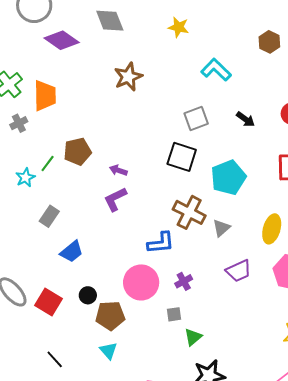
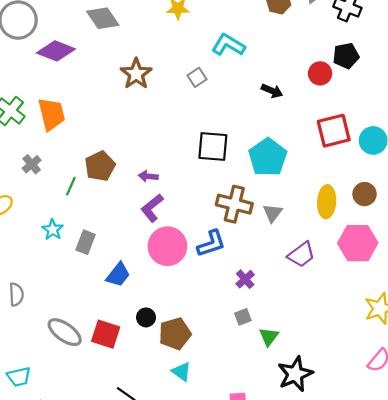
gray square: (196, 119) -> (197, 77), moved, size x0.7
gray cross: (19, 123) -> (32, 164), moved
cyan star: (25, 178) -> (53, 230), moved
pink circle: (141, 282) -> (167, 246), moved

